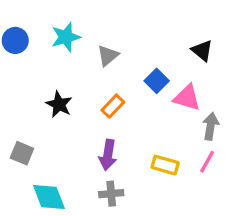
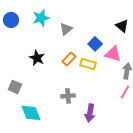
purple arrow: (108, 155) -> (90, 113), moved
yellow rectangle: (165, 165) -> (88, 64), moved
gray cross: (111, 194) -> (68, 96), moved

